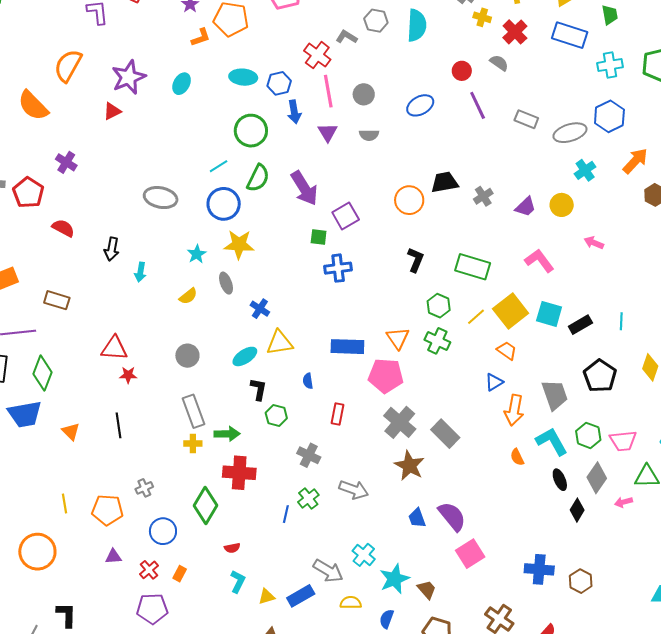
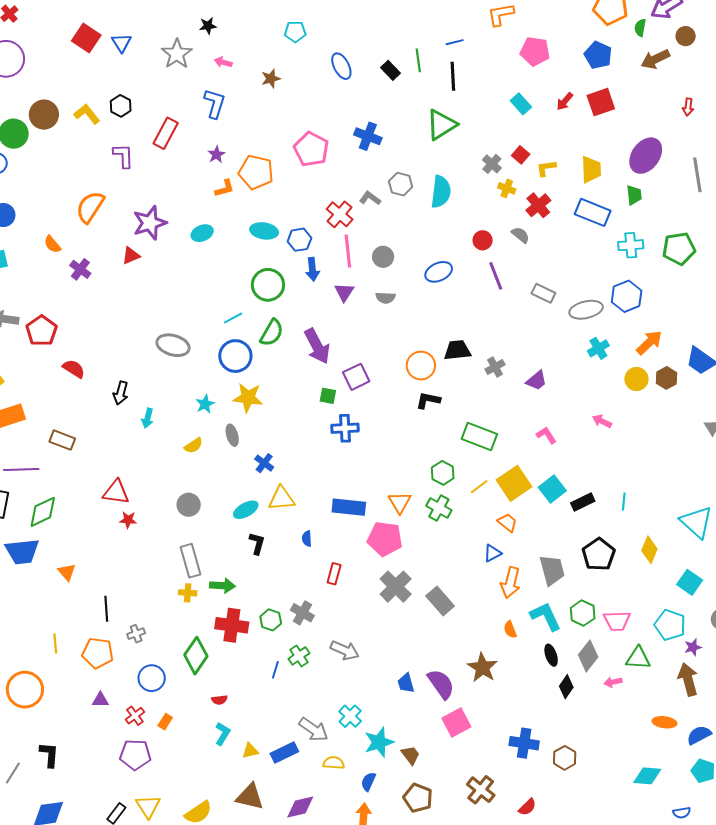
cyan ellipse: (182, 84) -> (202, 233), turned 35
orange semicircle: (33, 106) -> (52, 244), size x0.6
purple cross: (66, 162) -> (80, 269), moved
yellow circle: (562, 205) -> (636, 379), moved
black L-shape: (416, 260) -> (428, 400), moved, turned -105
pink L-shape: (539, 261) -> (546, 435), size x0.7
cyan square: (549, 314) -> (552, 489), turned 32
green diamond: (43, 373) -> (43, 512), turned 40
green hexagon: (276, 415) -> (271, 620), moved
black line: (118, 425) -> (106, 609), moved
brown star: (409, 466) -> (482, 668), moved

